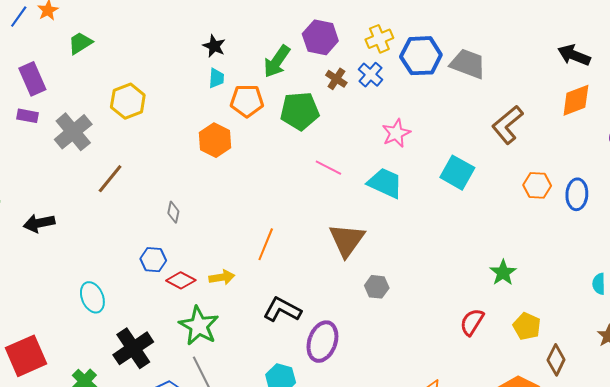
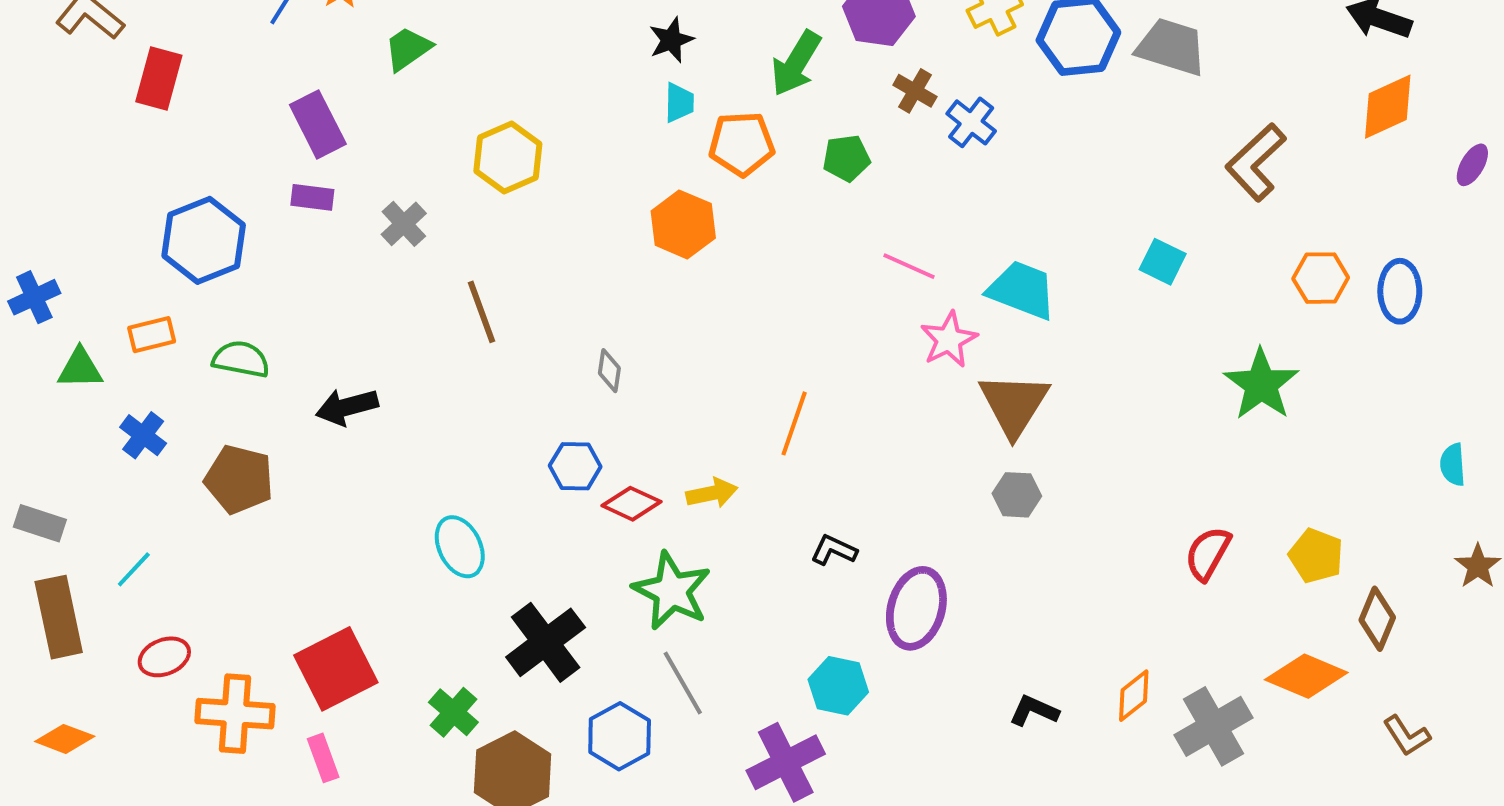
black star: (214, 46) -> (671, 40), turned 30
blue cross: (371, 75) -> (971, 122), moved
green pentagon: (300, 111) -> (846, 158), size x0.6
gray cross: (73, 132) -> (404, 224), size x0.6
pink star: (396, 133) -> (949, 340), moved
cyan square: (457, 173) -> (1163, 262), size x0.7
brown line: (110, 179) -> (481, 312), turned -56
brown triangle: (347, 240) -> (1014, 404), moved
green star: (503, 273) -> (1261, 384), moved, size x1.4
black L-shape: (282, 310) -> (834, 550), size x0.6

